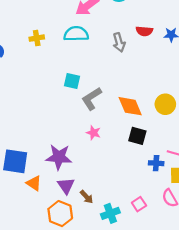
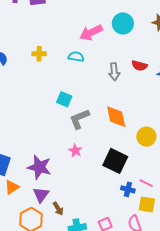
cyan semicircle: (76, 34) -> (76, 57), size x0.7
orange diamond: (130, 106) -> (116, 117), moved
black square: (137, 136) -> (115, 161), size x1.4
orange triangle: (34, 183) -> (12, 187), turned 42

